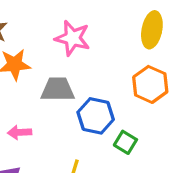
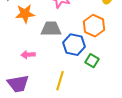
orange hexagon: (150, 84) -> (94, 26), moved

